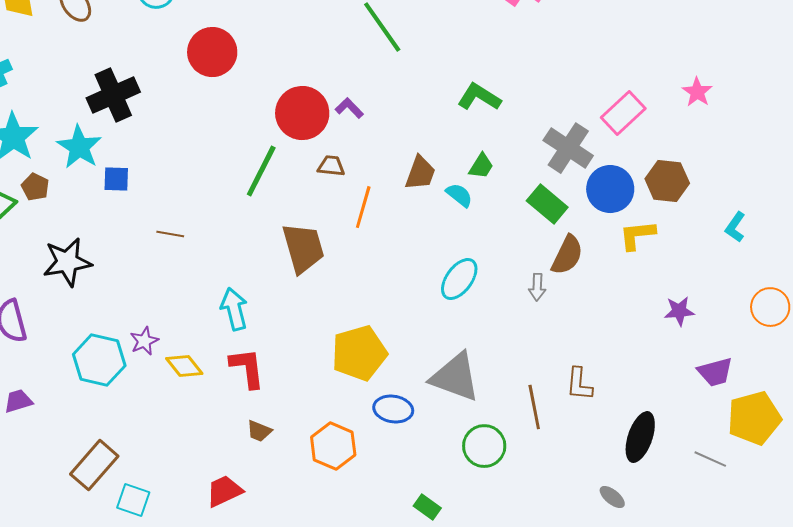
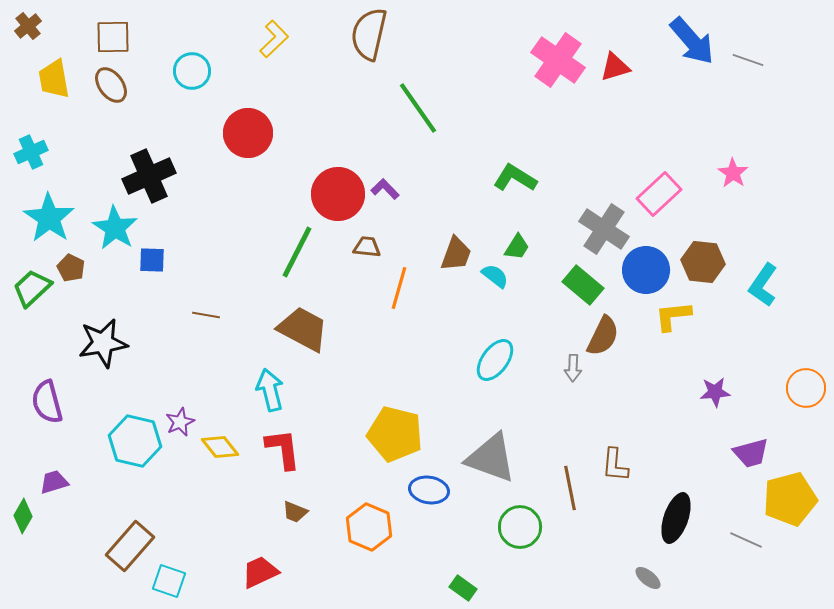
cyan L-shape: (735, 227) -> (763, 285), moved, size x1.4
brown trapezoid: (303, 248) -> (303, 329), moved, turned -46
yellow pentagon: (359, 353) -> (395, 434), turned 30

